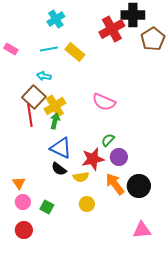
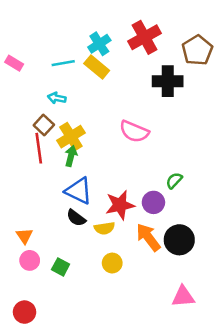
black cross: (133, 15) -> (168, 81), moved
cyan cross: (56, 19) -> (99, 44), moved
brown square: (34, 97) -> (44, 125), size x0.7
green semicircle: (108, 140) -> (174, 180), moved
red circle: (24, 230) -> (25, 312), moved

